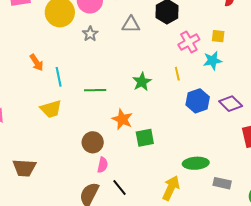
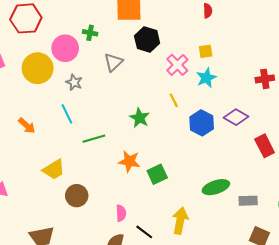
gray triangle: (131, 25) -> (113, 62), turned -30
cyan line: (59, 77) -> (67, 114), moved
brown circle: (93, 142) -> (77, 196), moved
yellow arrow: (171, 188) -> (180, 221), moved

